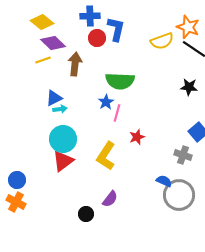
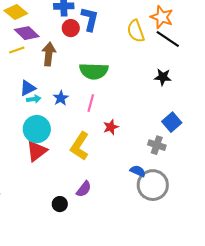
yellow semicircle: (162, 41) -> (136, 31), turned 90
blue star: (106, 102) -> (61, 98), moved

